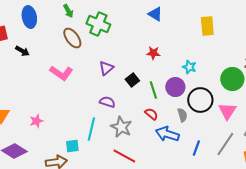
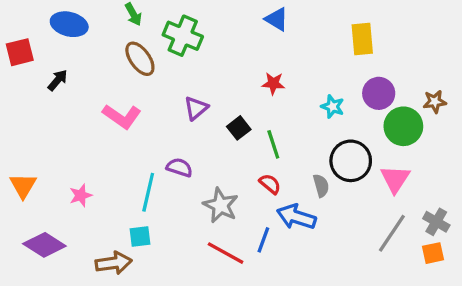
blue ellipse: (29, 17) -> (69, 24), turned -65
black arrow: (22, 51) -> (58, 80), turned -80
purple circle: (175, 87) -> (379, 93), moved
purple semicircle: (107, 102) -> (179, 167), moved
cyan line: (91, 129) -> (148, 192), moved
blue line: (196, 148) -> (263, 240), moved

